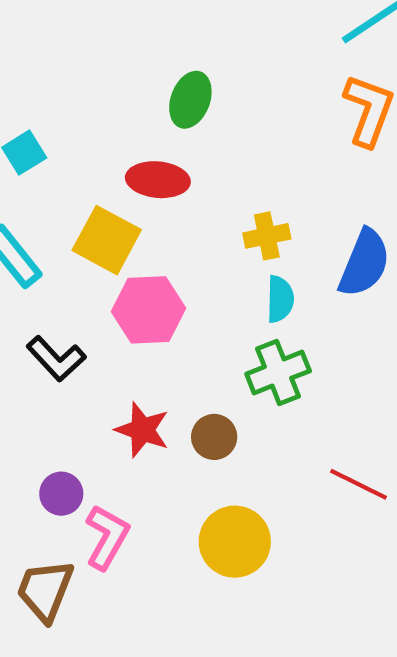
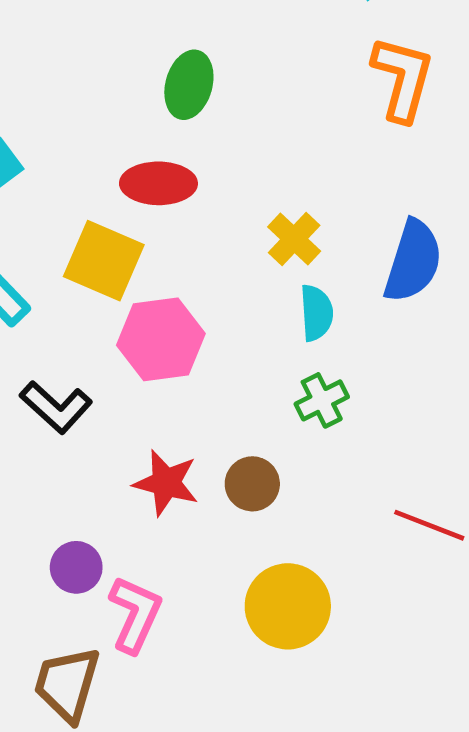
yellow cross: (267, 236) -> (294, 239), turned -30
green cross: (278, 372) -> (322, 400), size x0.7

